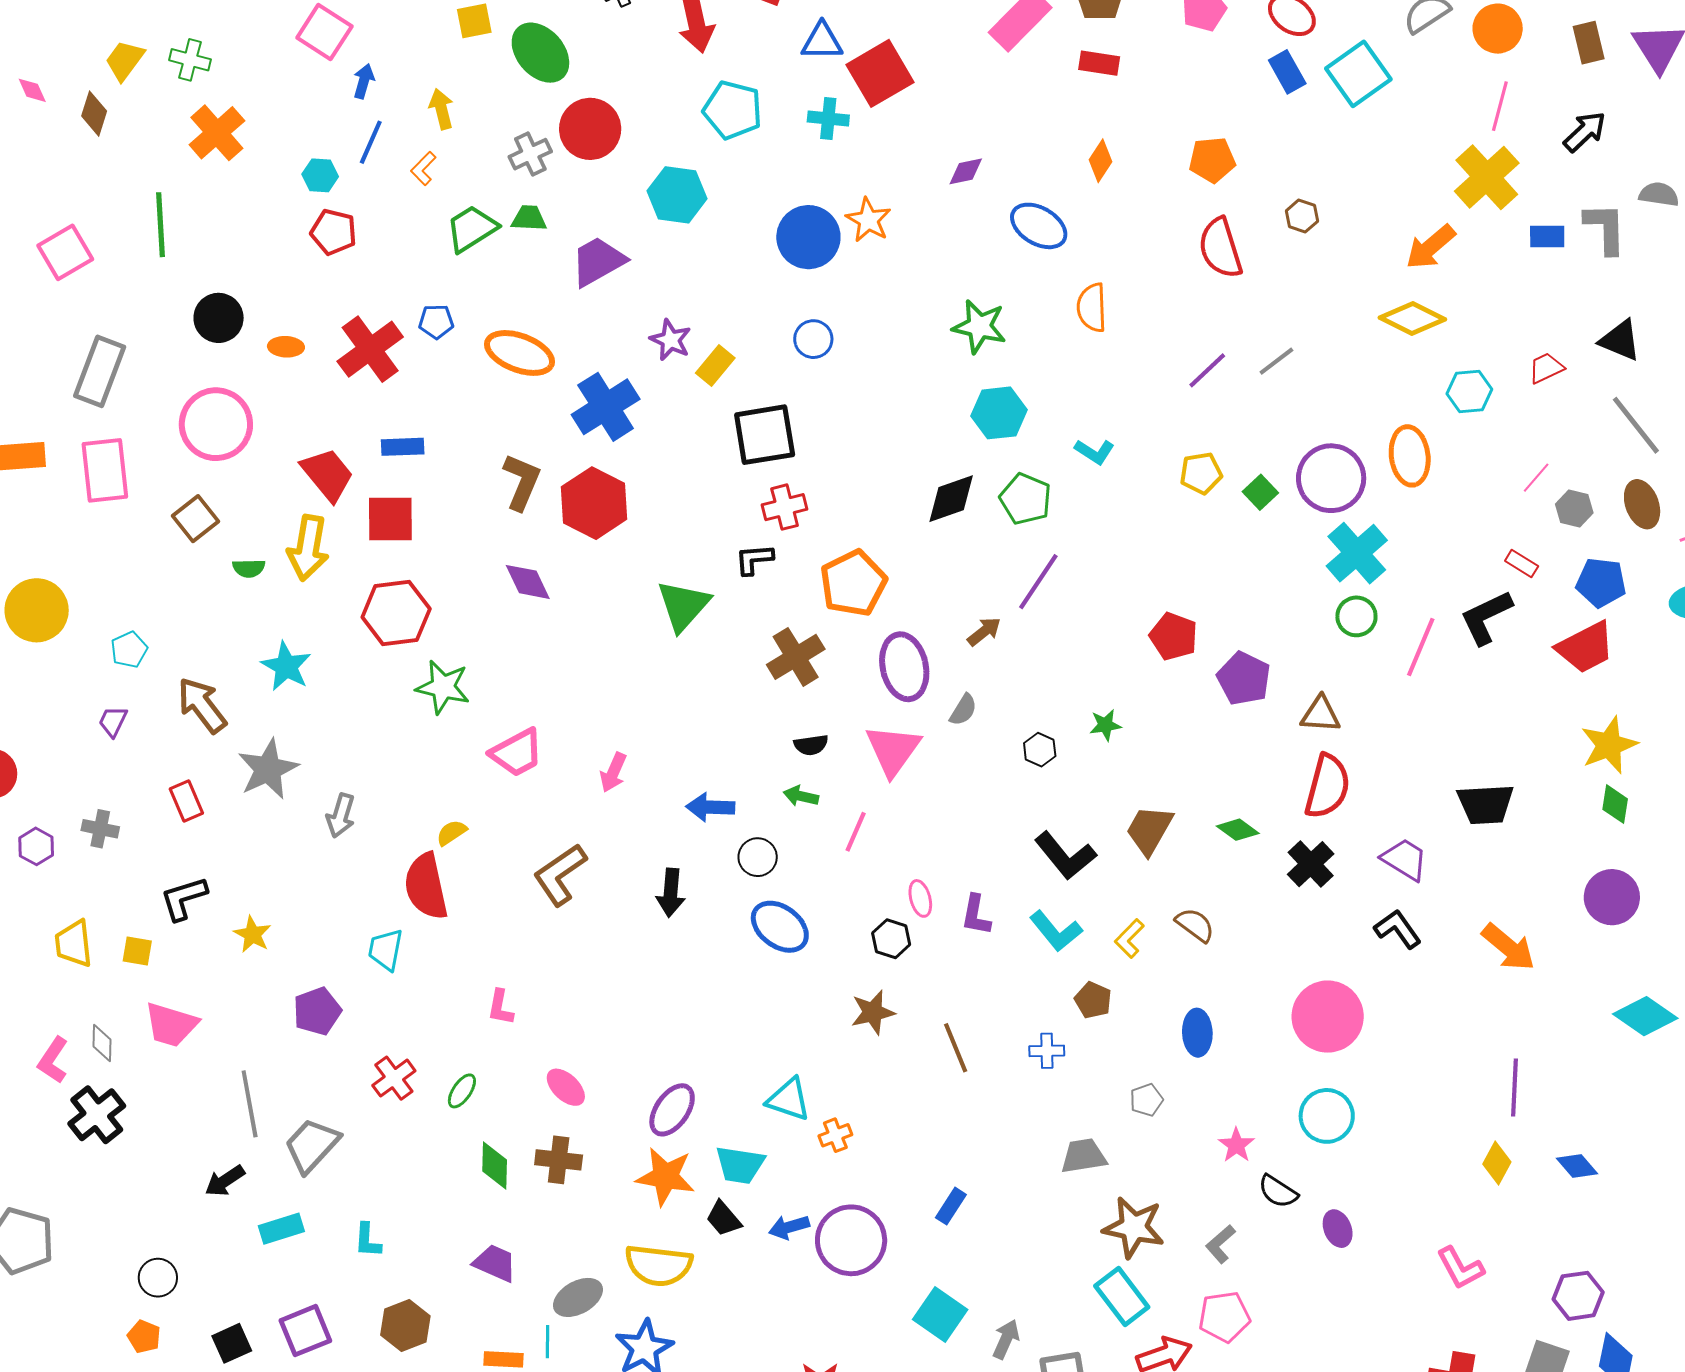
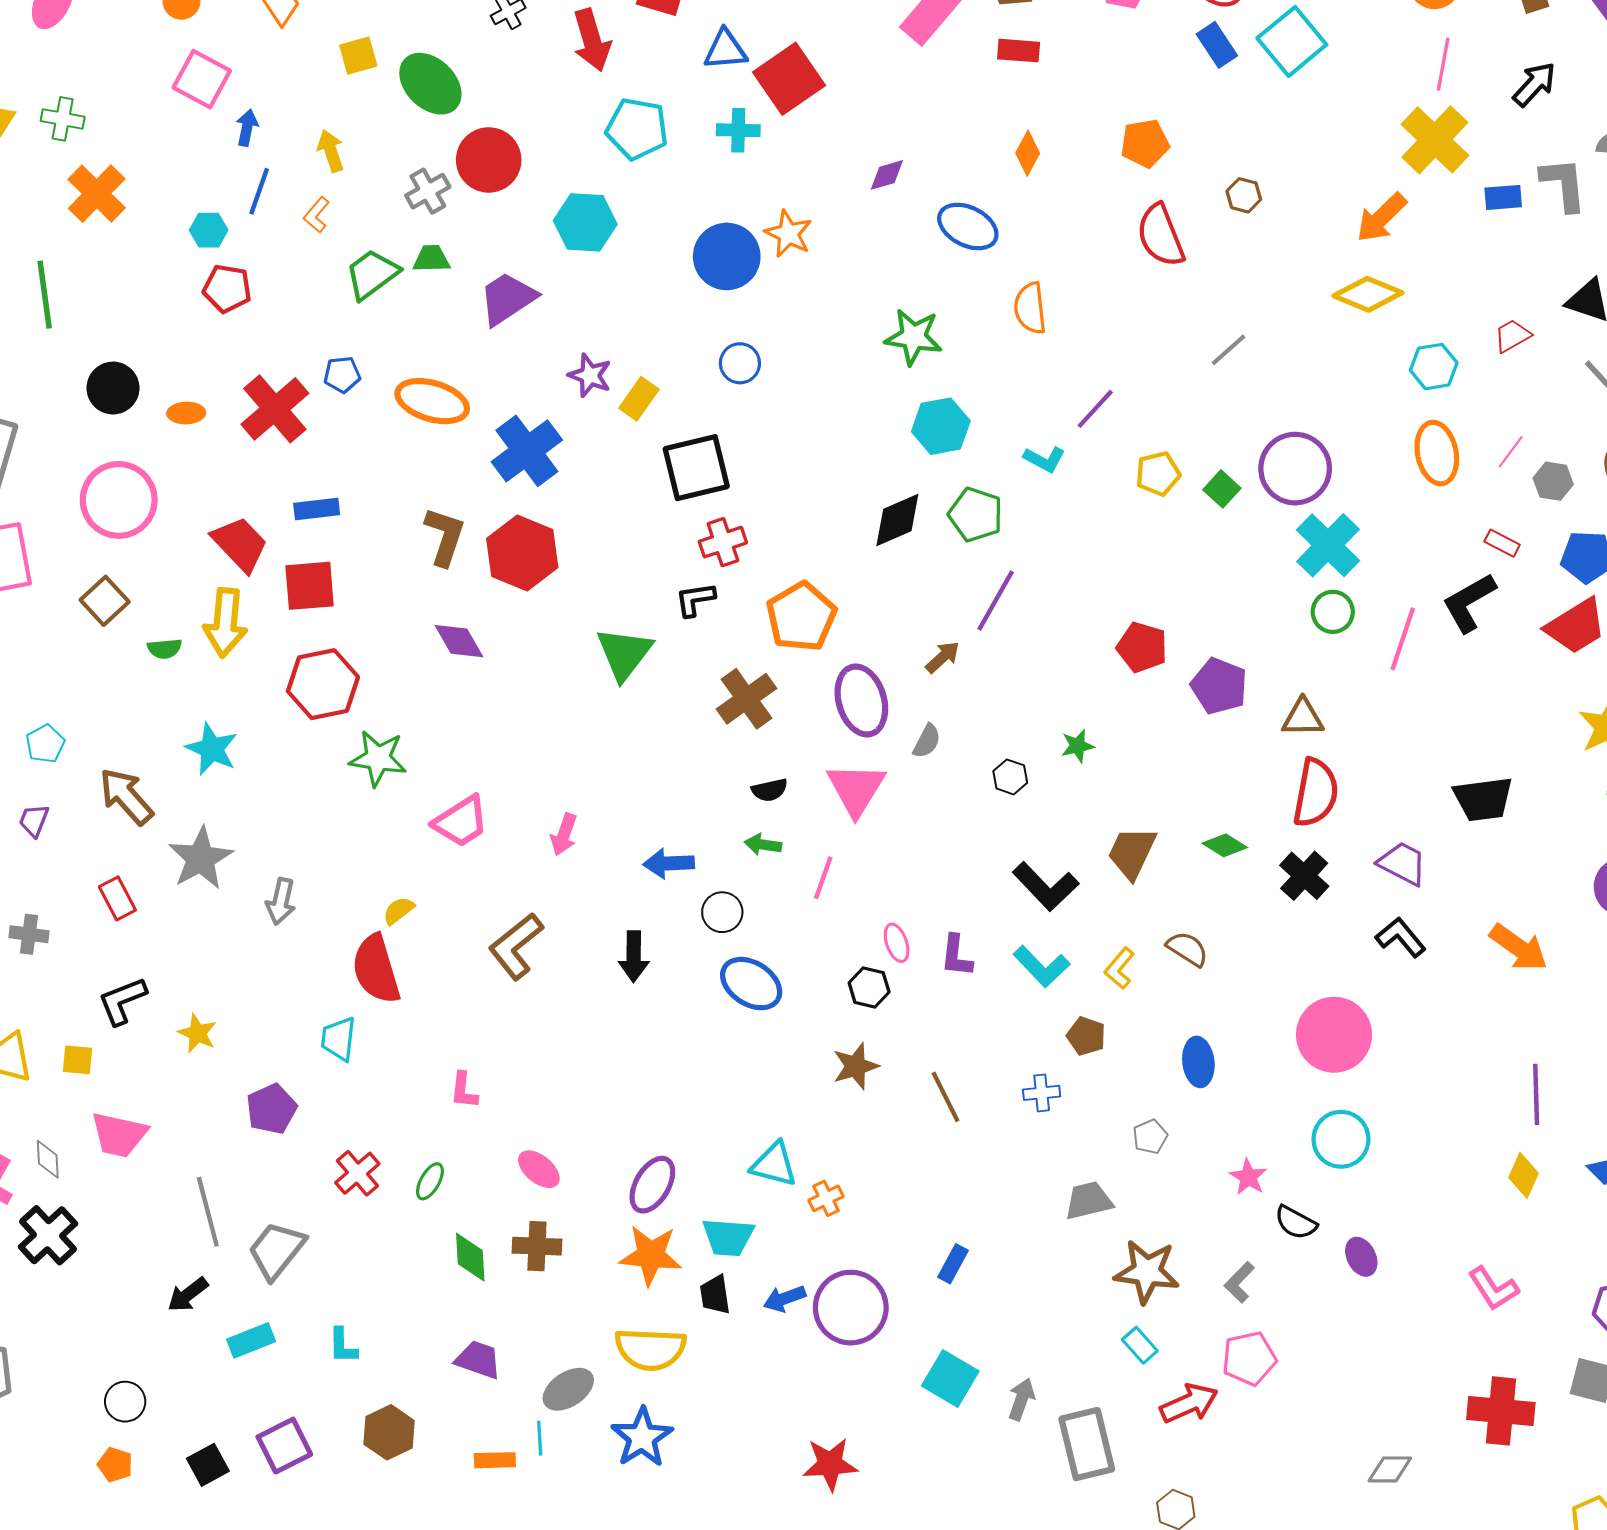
purple line: (1207, 370) -> (1095, 409), moved
orange ellipse: (1410, 456) -> (1437, 453), moved
black trapezoid: (724, 1219) -> (715, 1295), turned 36
cyan rectangle: (1122, 1296) -> (1140, 1345), size x0.6

